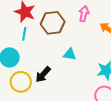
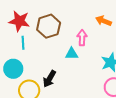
pink arrow: (84, 14) -> (82, 38), moved

